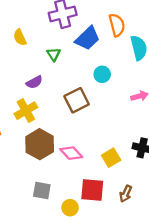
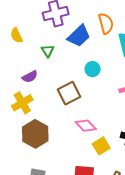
pink diamond: (71, 153) -> (86, 126), moved

